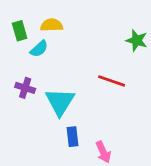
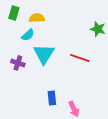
green rectangle: (20, 31) -> (14, 13), moved, turned 32
cyan triangle: (60, 102) -> (44, 54), moved

